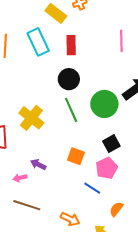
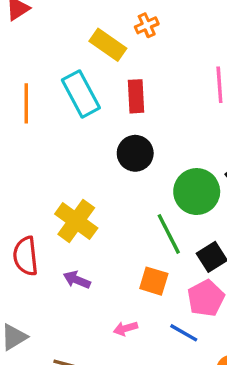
green line: (71, 110) -> (169, 234), moved
purple arrow: (38, 164) -> (77, 280), moved
pink arrow: (20, 178) -> (125, 328), moved

